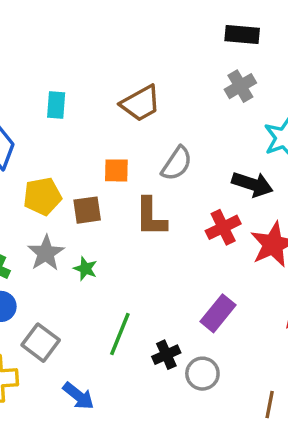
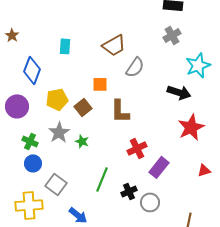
gray semicircle: (177, 164) -> (135, 67), moved
brown square: (87, 210) -> (83, 107), turned -30
red cross: (223, 227) -> (137, 148), moved

